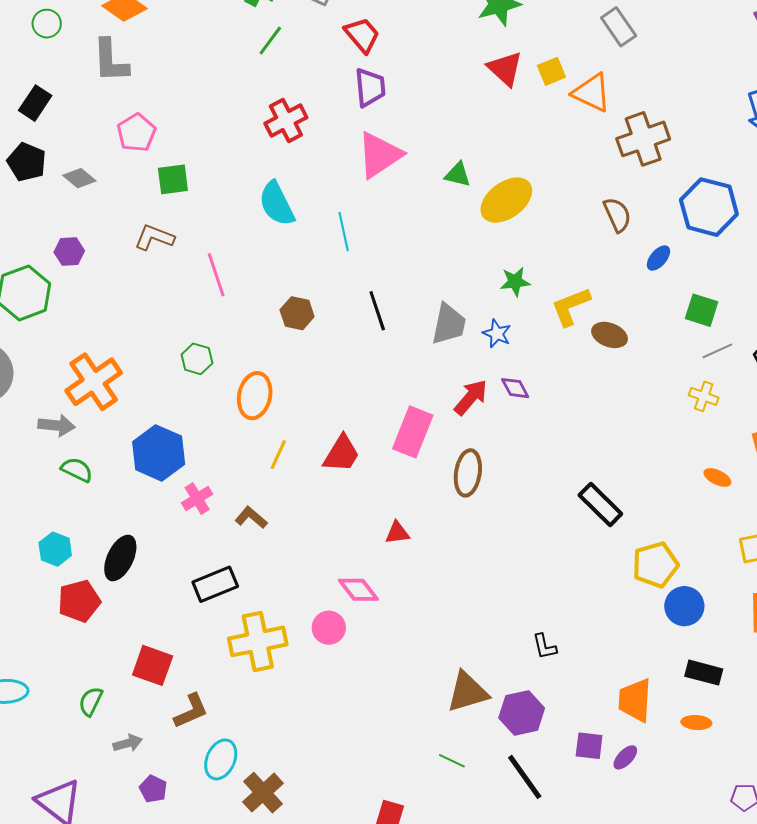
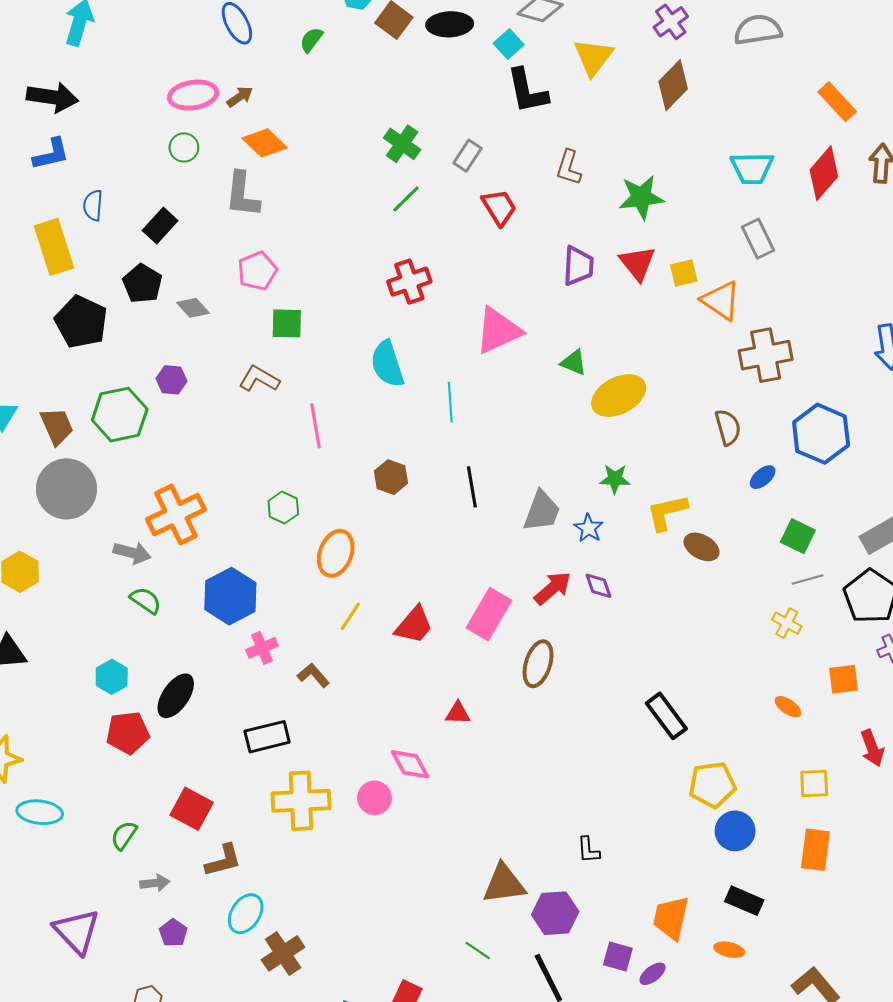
purple trapezoid: (370, 87) -> (578, 266), moved

